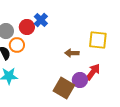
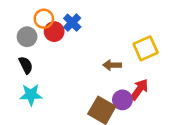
yellow square: (98, 40) -> (146, 48), turned -30
orange circle: (17, 45) -> (44, 19), moved

